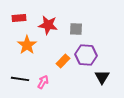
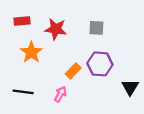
gray square: (76, 29) -> (96, 28), moved
black triangle: (102, 77) -> (130, 87), moved
pink arrow: (43, 82) -> (60, 94), moved

